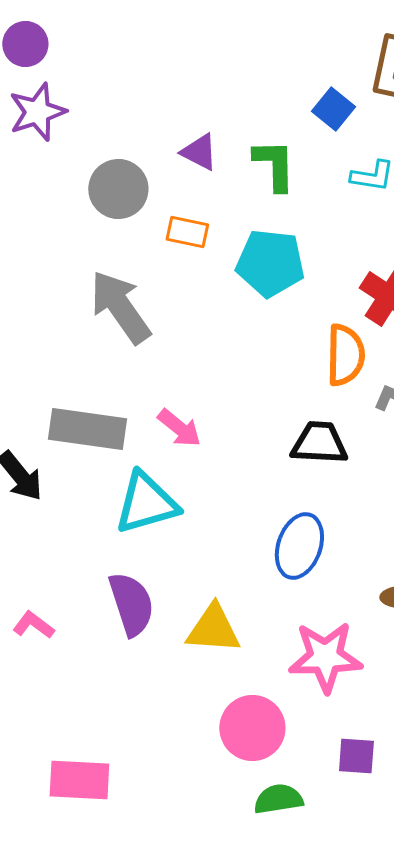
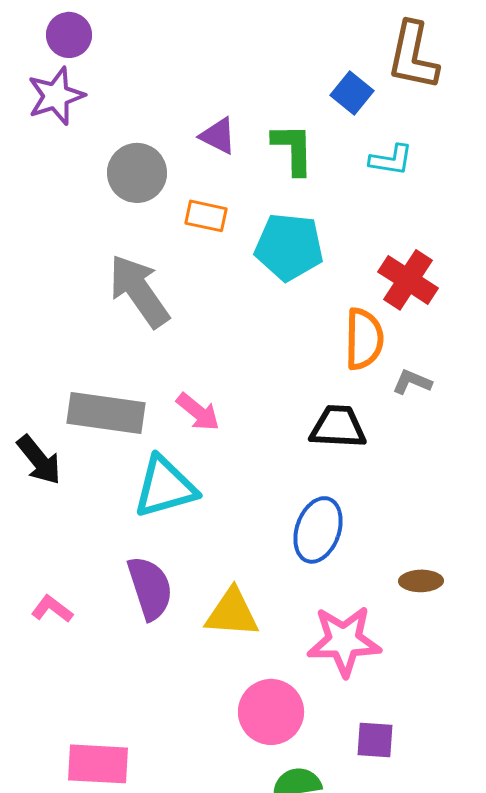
purple circle: (25, 44) -> (69, 35), moved

